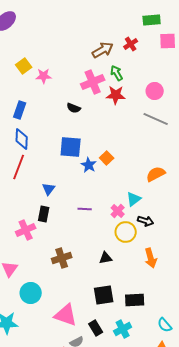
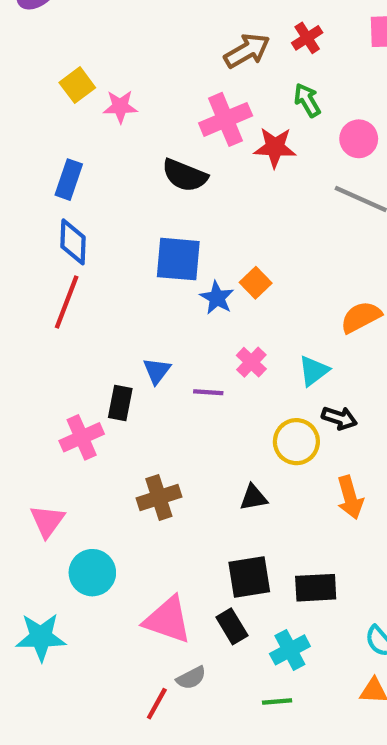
green arrow: (117, 73) -> (307, 100), moved
black semicircle: (74, 108) -> (185, 175), size x1.5
blue triangle: (49, 189) -> (157, 371), moved
pink cross: (118, 211) -> (251, 362), moved
black rectangle: (96, 328) -> (232, 626), moved

